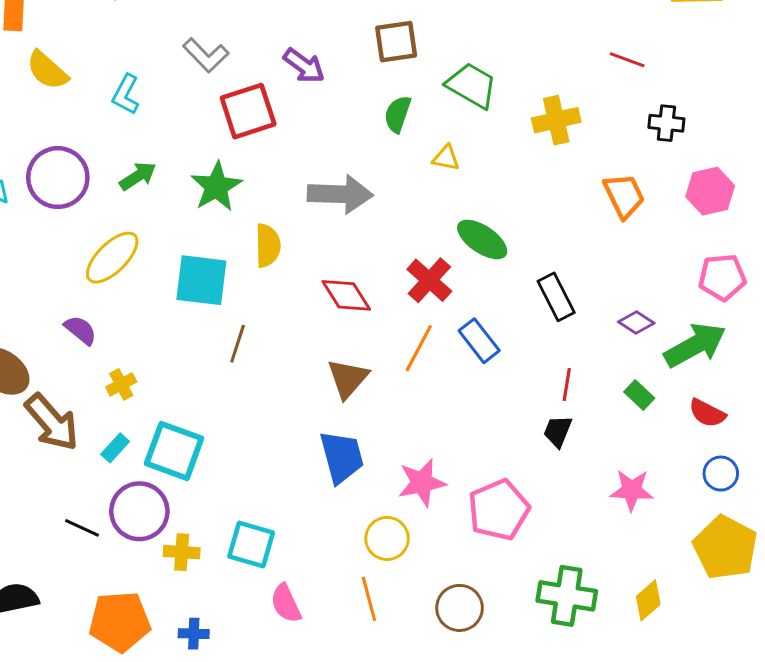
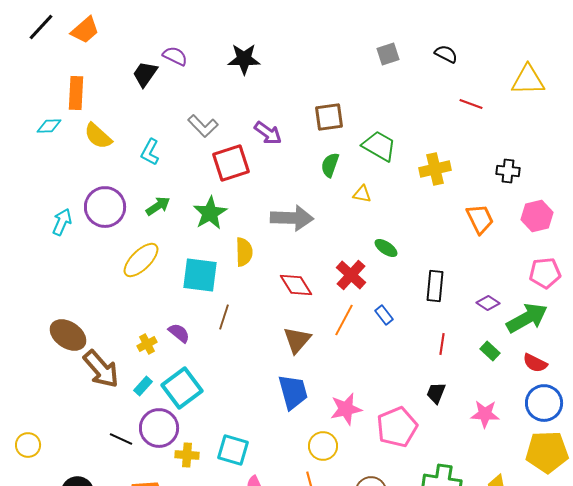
red line: (627, 60) -> (471, 104), moved
green ellipse: (482, 239) -> (386, 248), size x0.7
black rectangle: (556, 297) -> (435, 286), turned 32
purple semicircle: (80, 330) -> (179, 333), moved
blue rectangle: (479, 341) -> (384, 315), size x0.7
black trapezoid: (558, 431) -> (436, 393), moved
cyan square: (174, 451) -> (182, 388), turned 33
blue circle: (721, 474) -> (544, 403), size x1.6
yellow pentagon: (725, 548) -> (547, 452), turned -30

